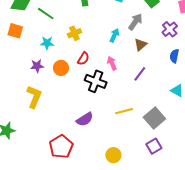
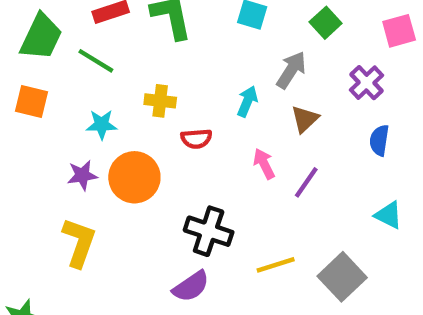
yellow cross: (74, 33) -> (160, 101), turned 32
red semicircle: (83, 59) -> (196, 139), moved, turned 56
pink arrow: (112, 63) -> (264, 164), moved
orange circle: (61, 68) -> (134, 177), size x1.5
black cross: (96, 81) -> (209, 231), moved

